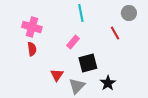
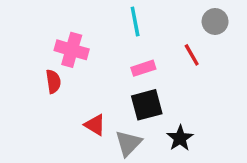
pink cross: (32, 27) -> (72, 50), moved
pink rectangle: (73, 42) -> (143, 68), moved, turned 32
red triangle: (57, 75) -> (95, 125), turned -32

